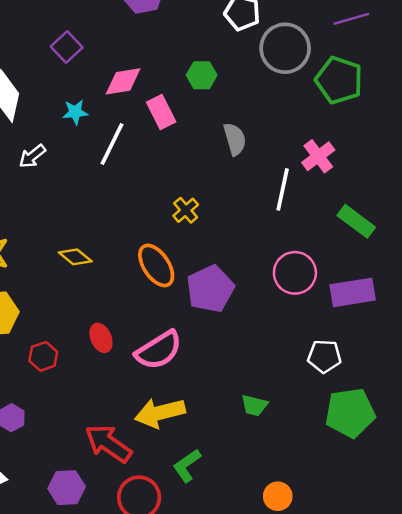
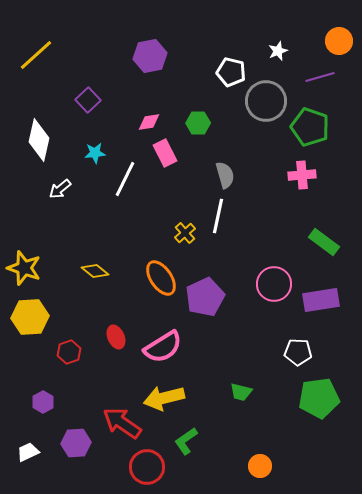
pink diamond: (123, 81) -> (149, 122), moved, size x0.7
pink cross: (318, 156) -> (302, 175), moved, turned 32
white line: (283, 189) -> (218, 216), moved
purple hexagon: (67, 488) -> (76, 443), moved

